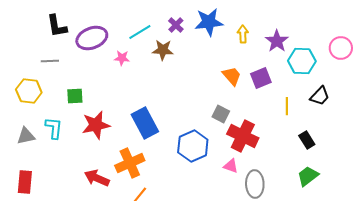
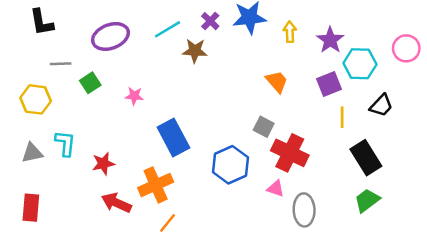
black L-shape: (57, 26) -> (42, 22), moved
pink star: (122, 58) -> (134, 96), moved
purple square: (261, 78) -> (329, 84), moved
green square: (75, 96) -> (90, 83), moved, turned -30
red star: (96, 125) -> (103, 164), moved, size x0.7
black rectangle: (307, 140) -> (366, 158), size x1.6

